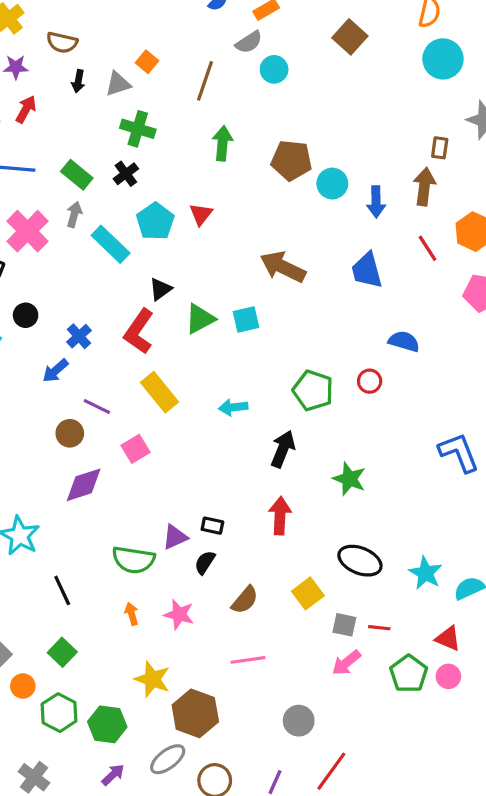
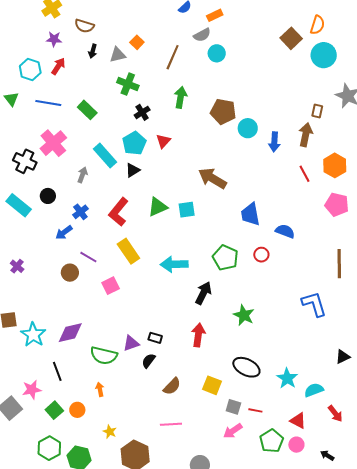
brown square: (350, 37) -> (291, 38), moved
black cross: (126, 174) -> (142, 112), moved
gray arrow: (74, 214) -> (82, 175), moved
blue trapezoid: (367, 270) -> (250, 214), moved
black triangle: (160, 289) -> (133, 170), moved
cyan arrow: (233, 407) -> (174, 264), size x1.5
purple diamond: (84, 485) -> (70, 333), moved
yellow square: (308, 593) -> (212, 385), turned -36
pink star: (179, 614) -> (32, 390), moved, turned -30
yellow star: (152, 679) -> (110, 432), size x0.6
orange circle: (23, 686) -> (77, 410), moved

